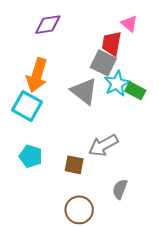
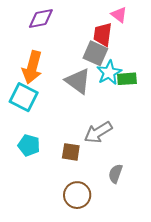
green rectangle: (135, 91) -> (127, 79), turned -30

